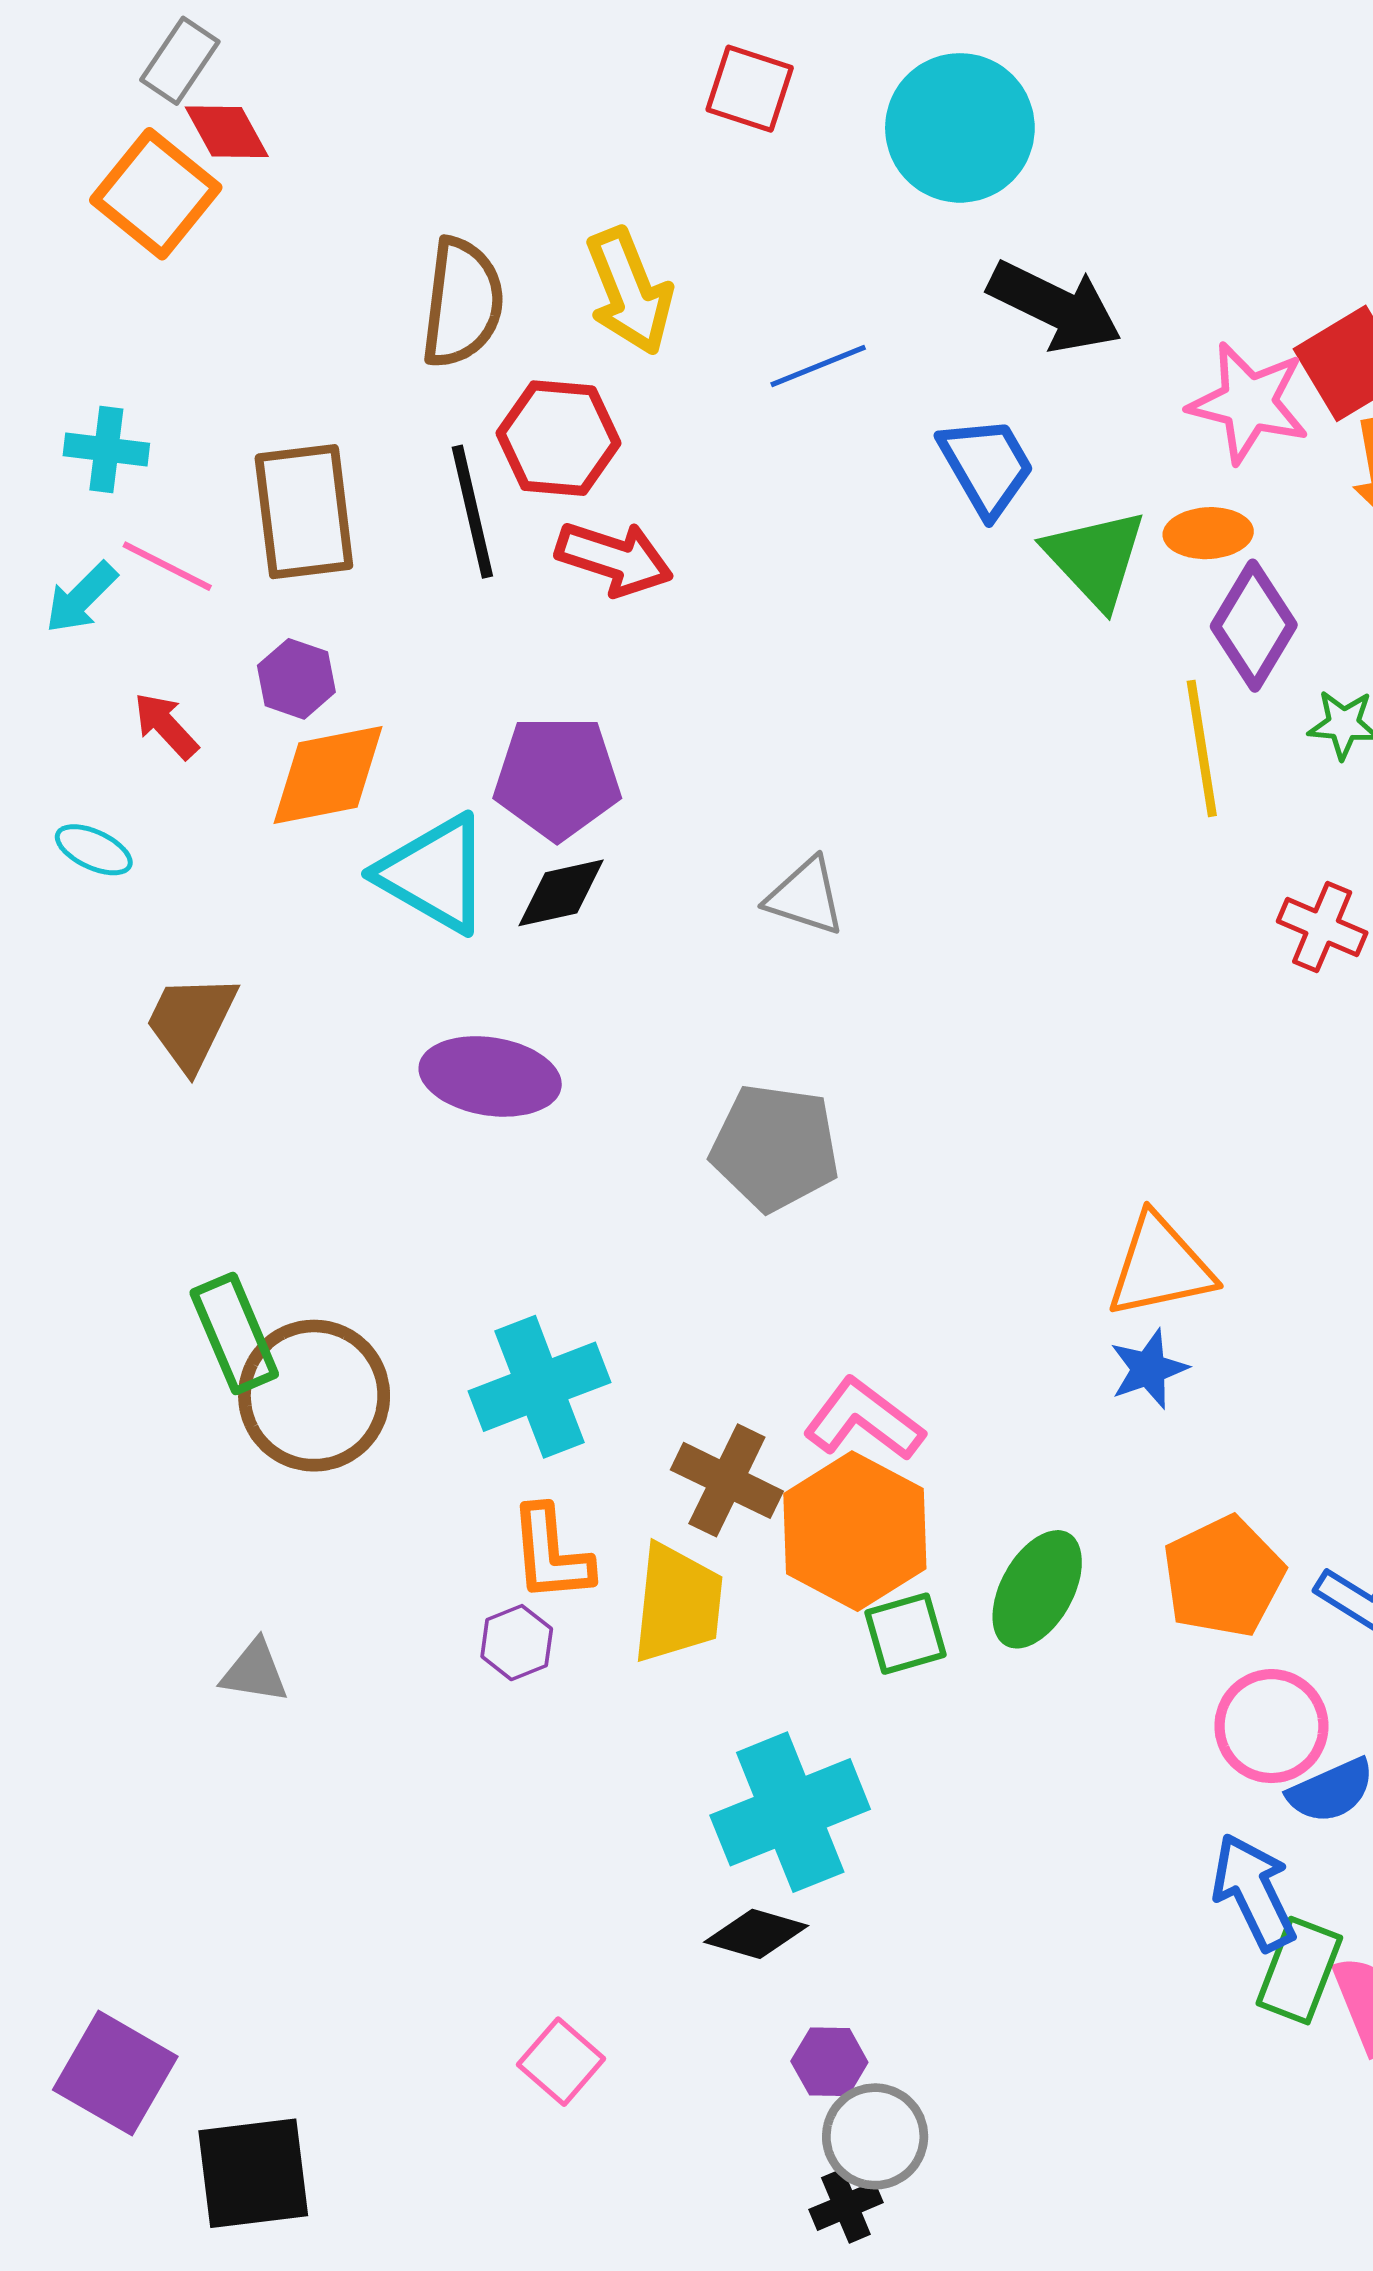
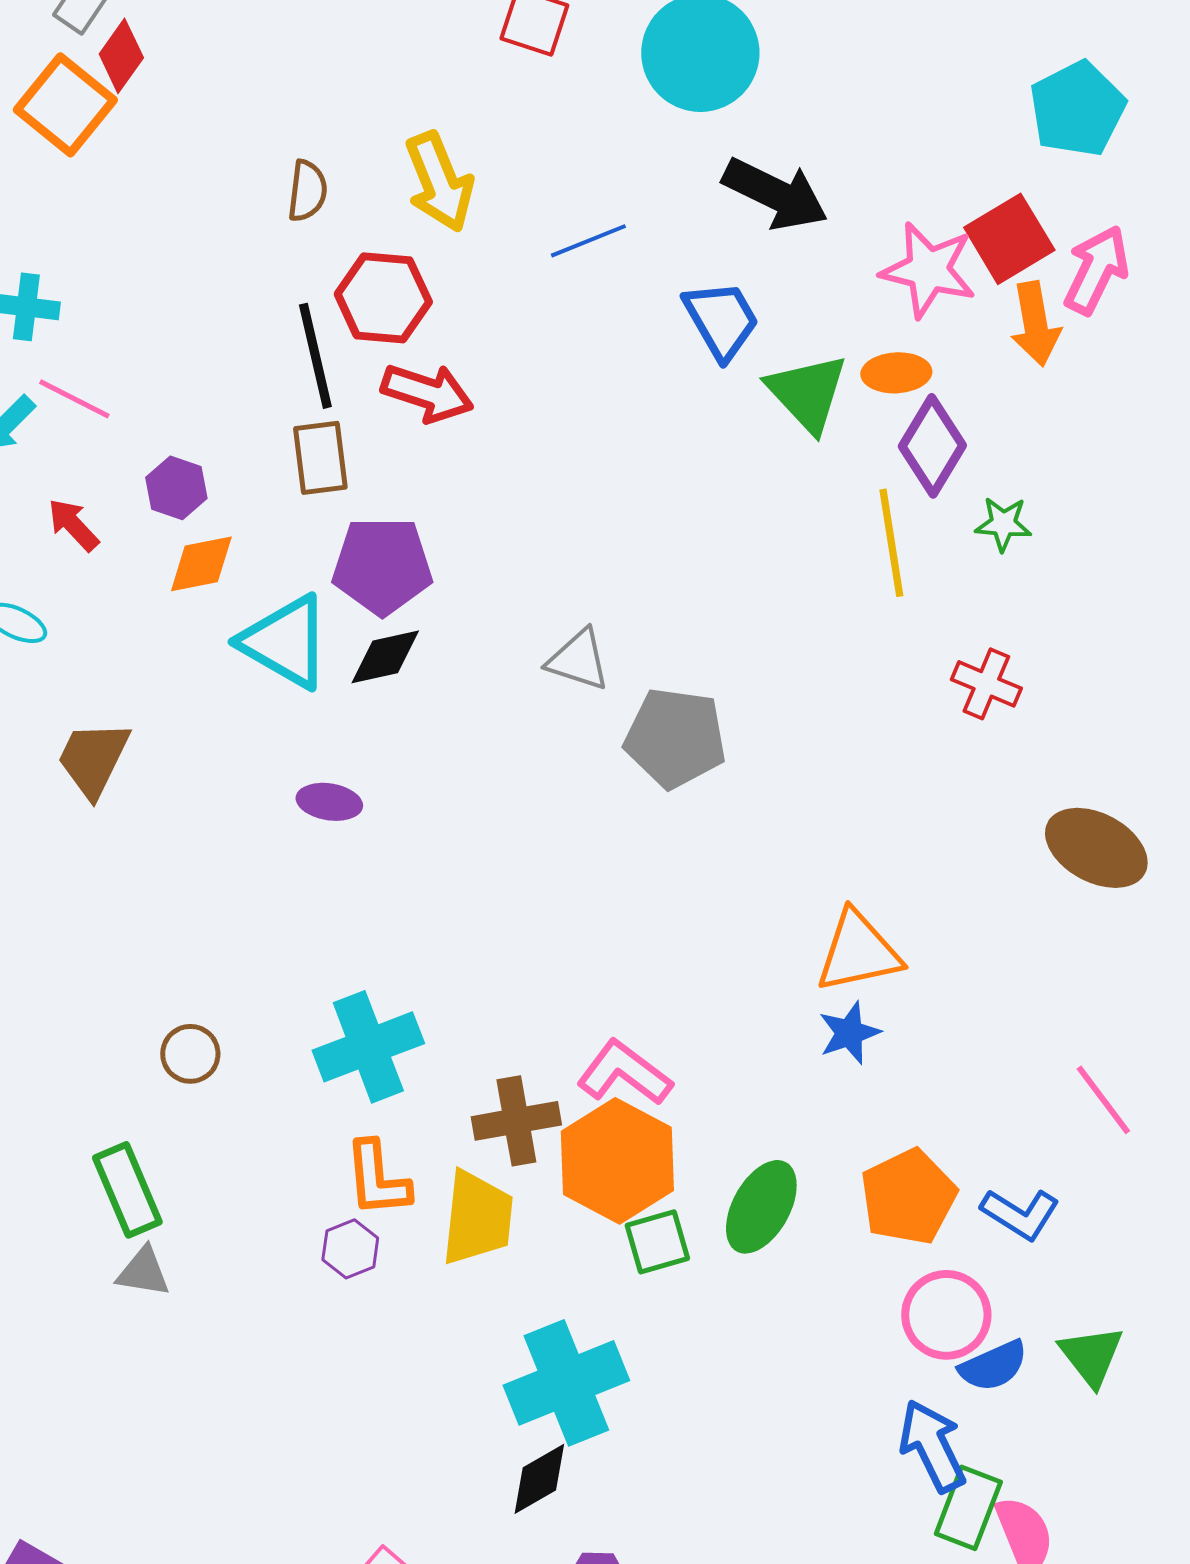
red diamond: (227, 132) -> (121, 56), turned 64
brown semicircle: (462, 303) -> (307, 191), size x0.6
brown rectangle: (304, 512) -> (320, 458), moved, size x0.7
orange diamond: (328, 775) -> (201, 564), size x0.7
purple ellipse: (490, 1076) -> (329, 802), size x0.6
gray pentagon: (775, 1147) -> (675, 738), moved
green rectangle: (234, 1334) -> (127, 1190), moved
brown circle: (314, 1396) -> (190, 1054), size x0.5
brown cross: (727, 1480) -> (516, 1121), turned -36
black diamond: (756, 1934) -> (539, 1479), turned -46

